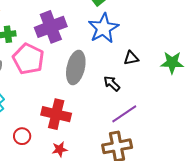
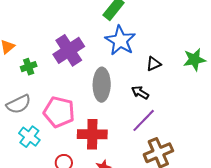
pink pentagon: (28, 59) -> (59, 112), moved
purple line: (124, 114) -> (144, 120), moved

